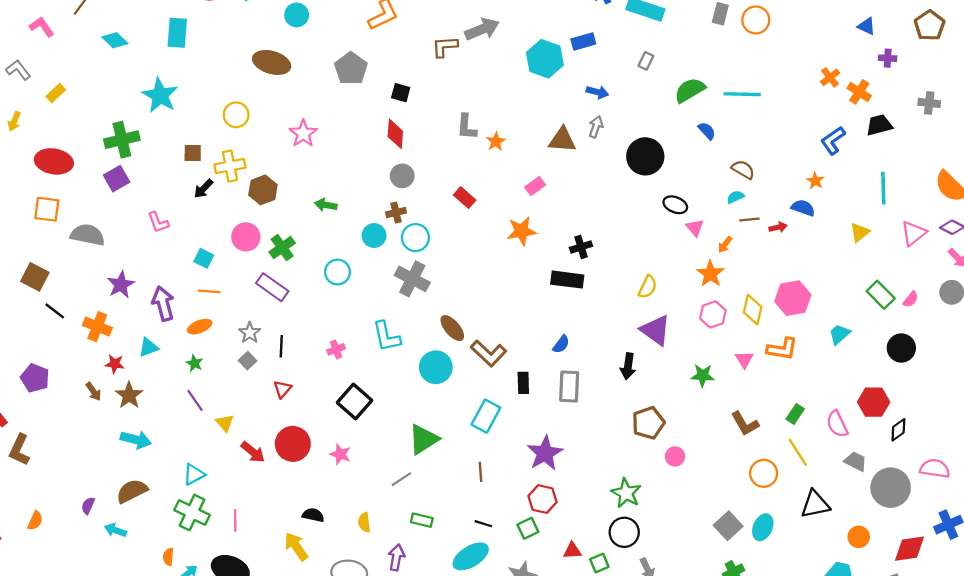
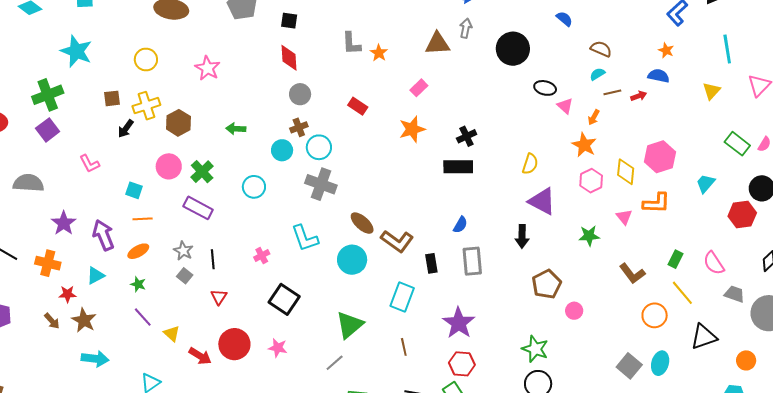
red hexagon: (874, 402) -> (742, 214), moved

